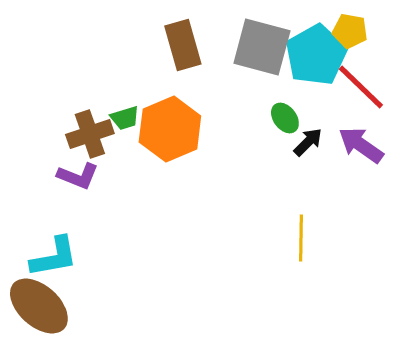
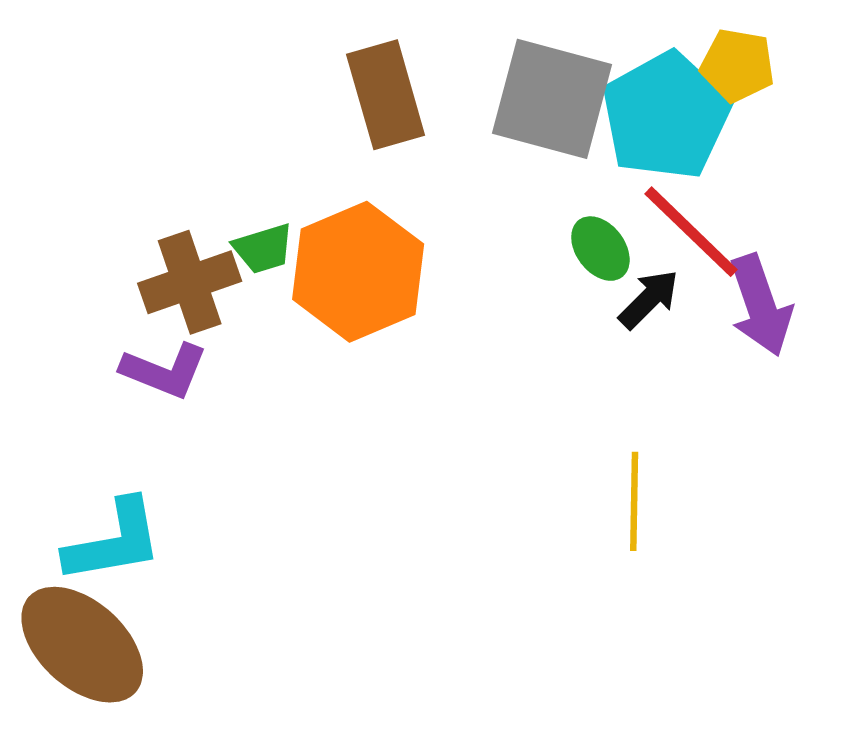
red line: (361, 87) -> (691, 232), moved
purple arrow: (361, 145) -> (761, 305), turned -144

